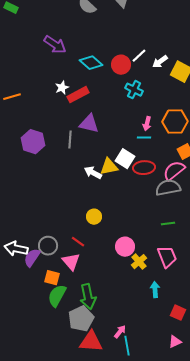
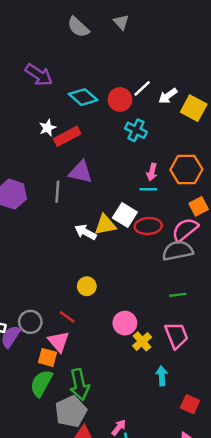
orange square: (52, 278) -> (47, 357), moved

